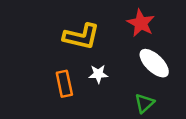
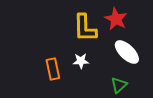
yellow L-shape: (81, 36) -> (85, 28), moved, turned 76

